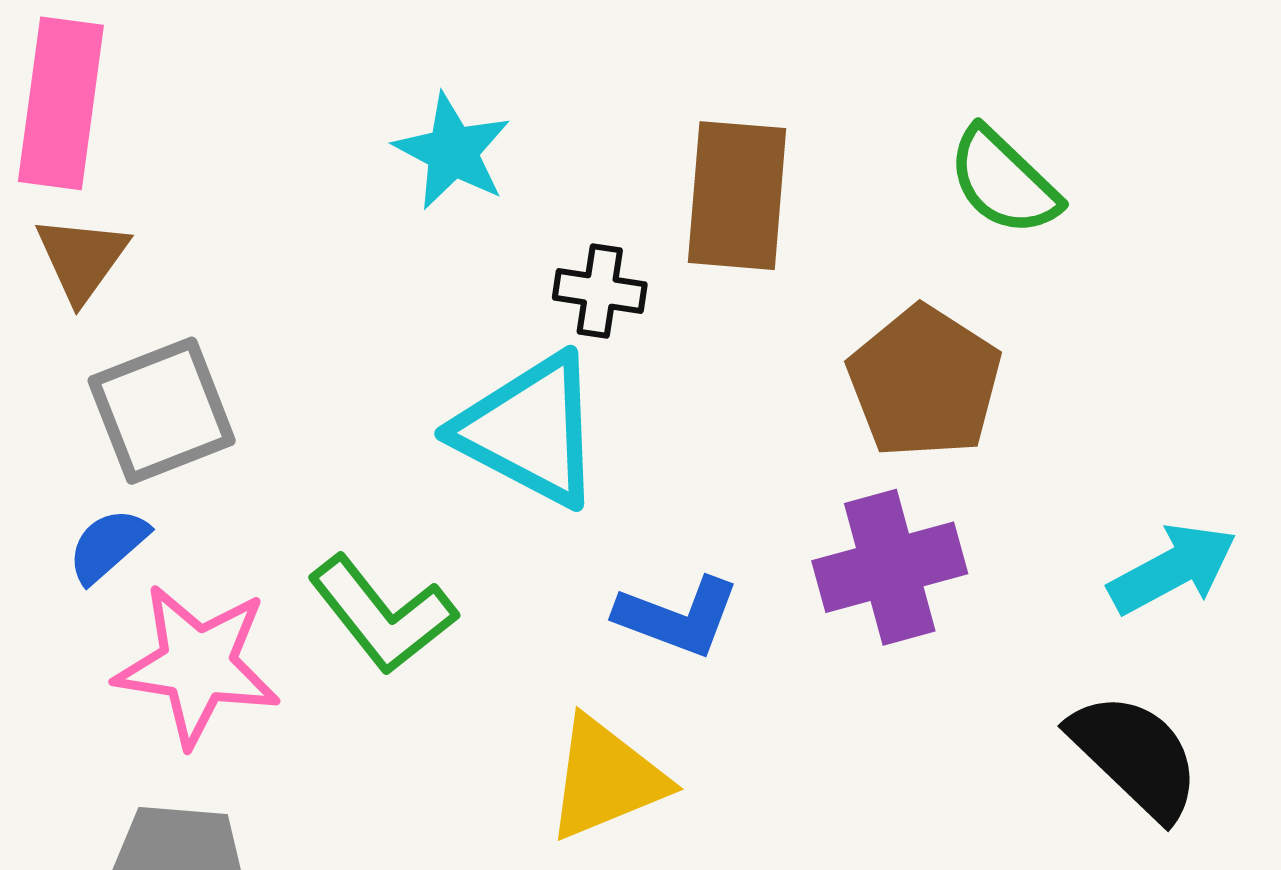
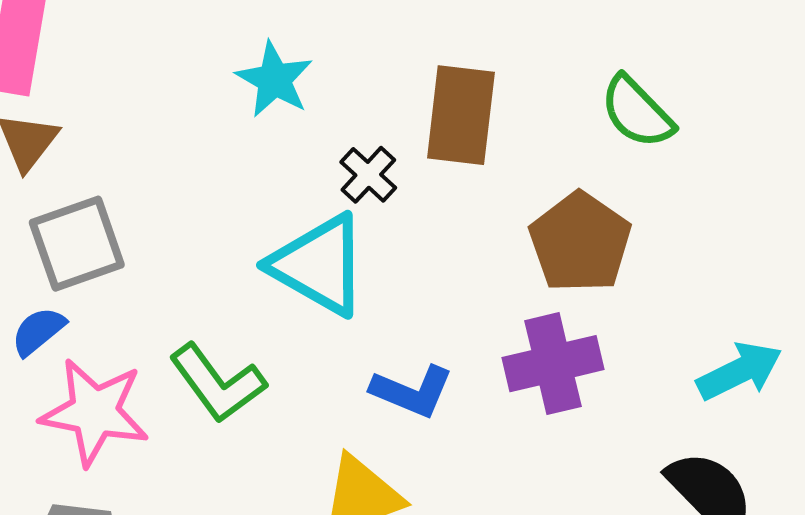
black cross: (600, 291) -> (368, 175), turned 32

